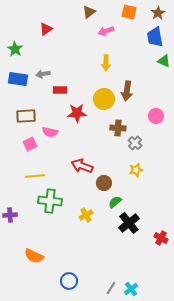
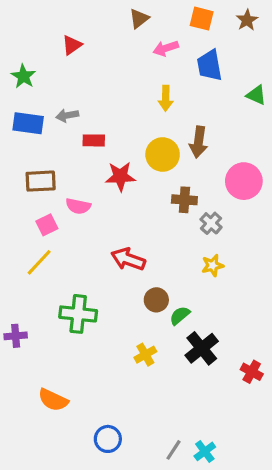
blue trapezoid: (155, 37) -> (209, 65), moved
pink circle: (156, 116) -> (244, 181), size x1.5
yellow line: (35, 176) -> (39, 262), moved, turned -42
brown circle: (104, 183) -> (156, 300), moved
yellow cross: (86, 215) -> (145, 355), moved

